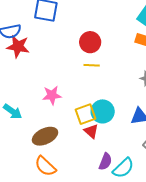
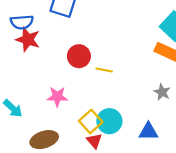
red circle: (90, 42) -> (79, 56), moved
yellow square: (86, 114) -> (91, 122), turned -30

